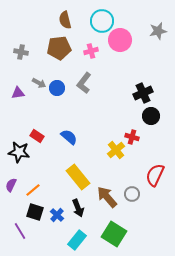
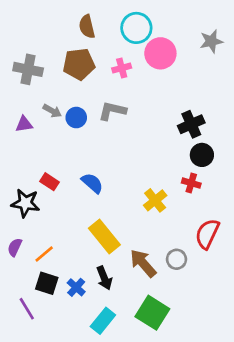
gray cross: (21, 52) -> (28, 69), size x1.5
gray L-shape: (84, 83) -> (112, 111), turned 65
red cross: (132, 137) -> (191, 183), moved

